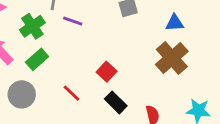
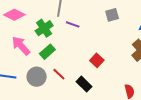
red line: (71, 93) -> (59, 74), moved
black rectangle: (116, 102) -> (84, 84), moved

